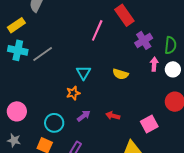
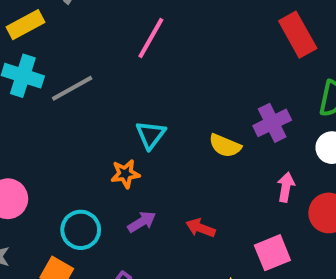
red rectangle: (124, 15) -> (298, 35), moved
pink line: (97, 30) -> (151, 38), moved
purple cross: (144, 40) -> (272, 123), moved
pink arrow: (154, 64) -> (286, 187), moved

